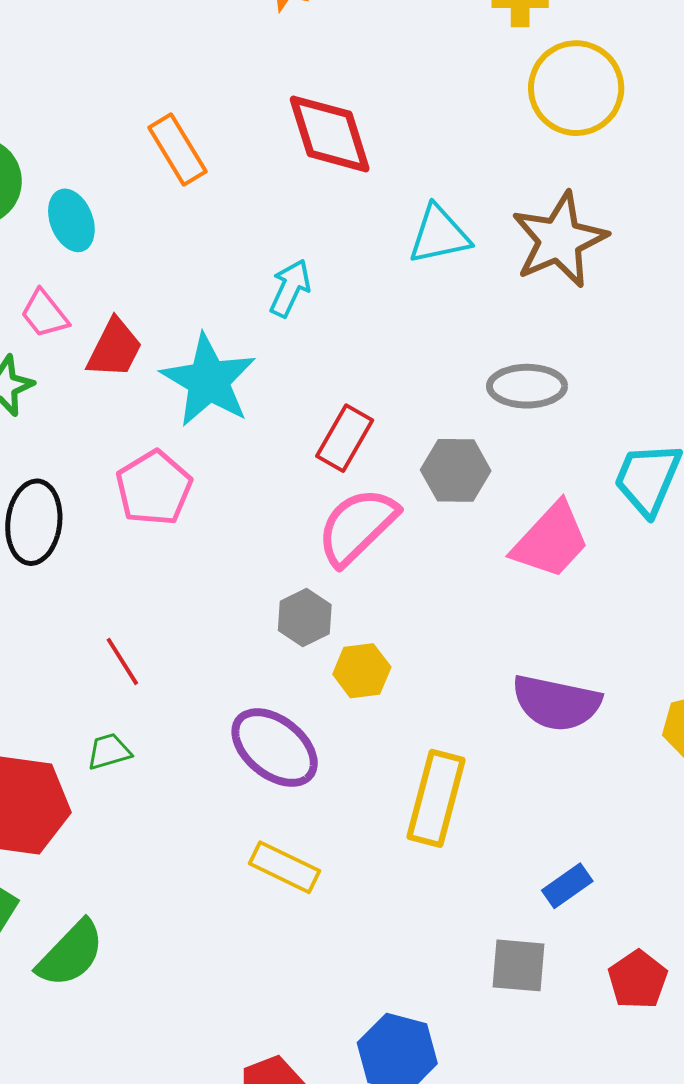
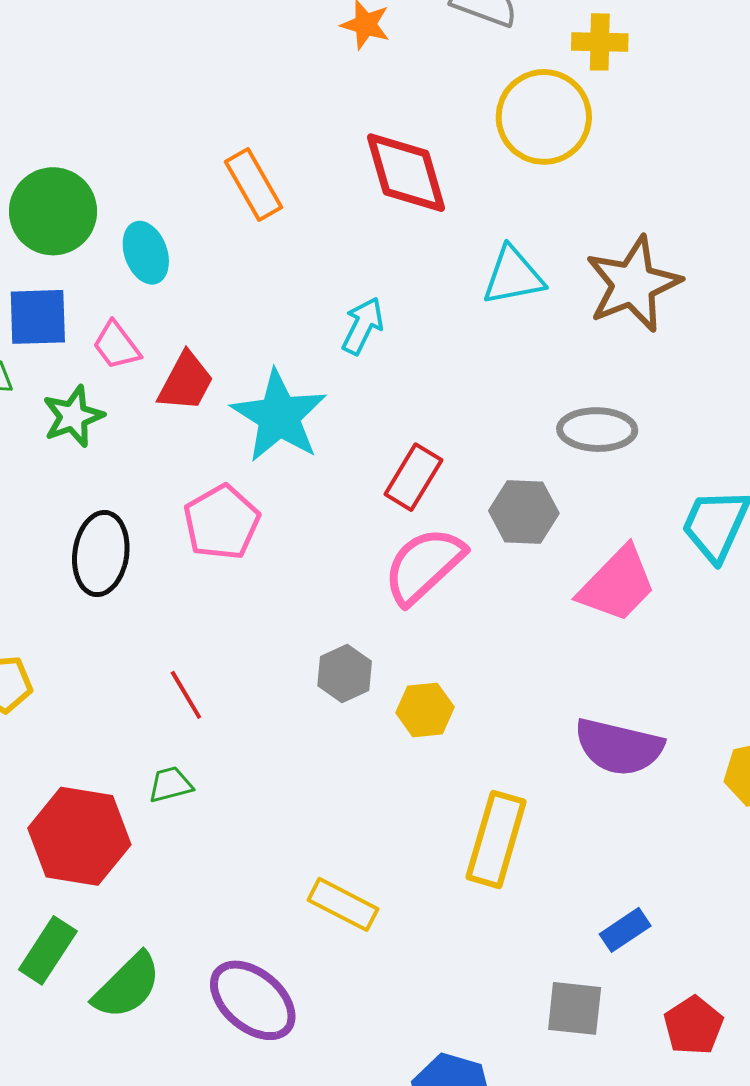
yellow circle: (576, 88) -> (544, 117), moved
gray hexagon: (305, 618) -> (345, 674), moved
purple ellipse: (275, 748) -> (253, 1000), moved

